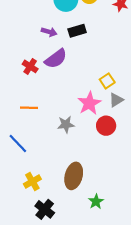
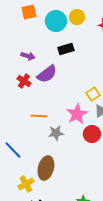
purple arrow: (49, 32) -> (28, 56), moved
orange line: (29, 108) -> (39, 116), moved
brown ellipse: (74, 176) -> (46, 168), moved

